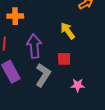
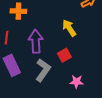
red square: (64, 59) -> (64, 55), turned -32

